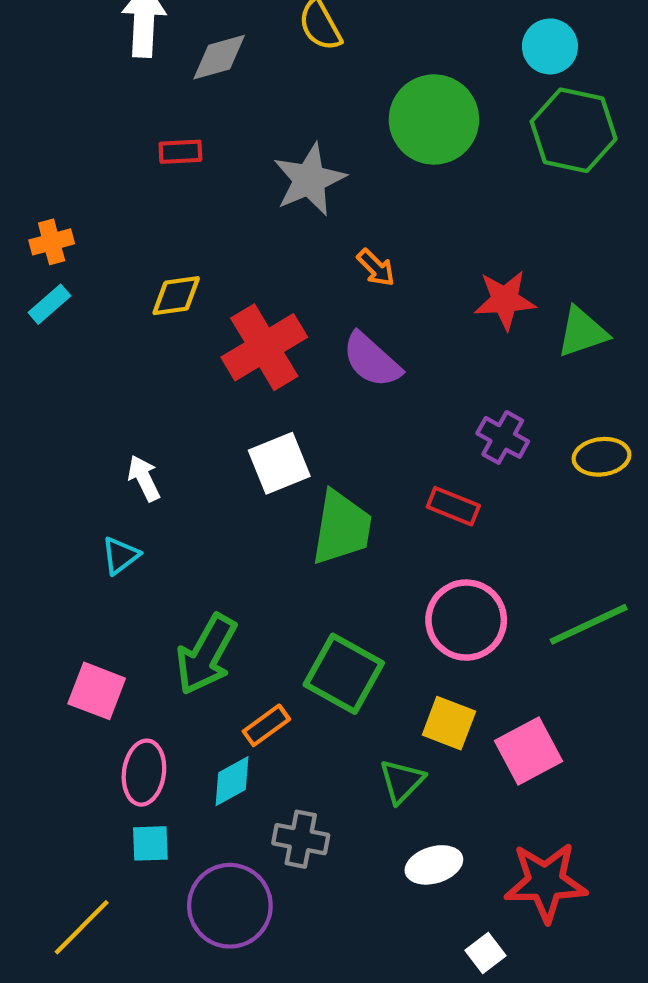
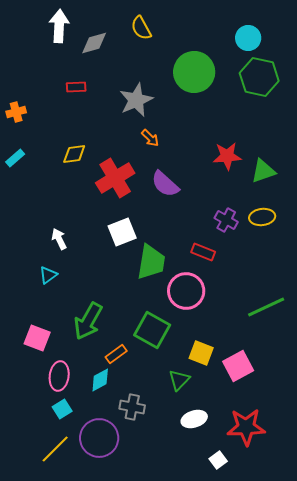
orange cross: (52, 242) -> (16, 112), moved
orange arrow: (376, 268) -> (150, 138), moved
yellow ellipse: (602, 457) -> (262, 217), moved
pink circle: (466, 620) -> (186, 291), moved
cyan square: (150, 843) -> (62, 409), turned -30
yellow line: (82, 927) -> (55, 449), moved

